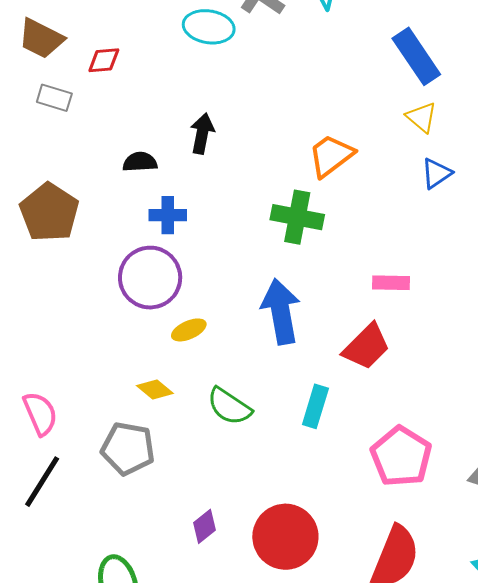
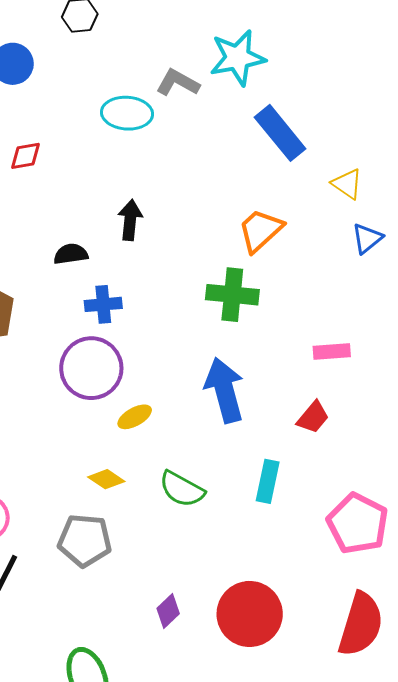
blue rectangle: (416, 56) -> (280, 133), moved
red trapezoid: (366, 347) -> (313, 417), size x0.7

